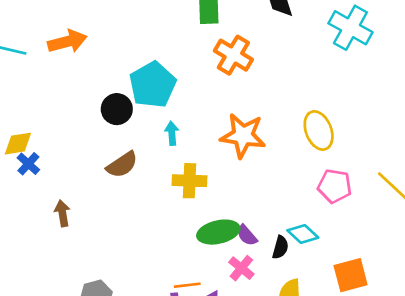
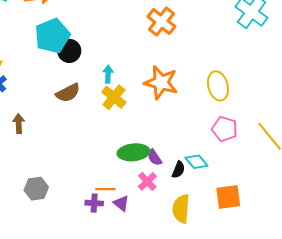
cyan pentagon: (153, 85) -> (52, 36), moved
yellow cross: (190, 181) -> (114, 97), moved, turned 30

